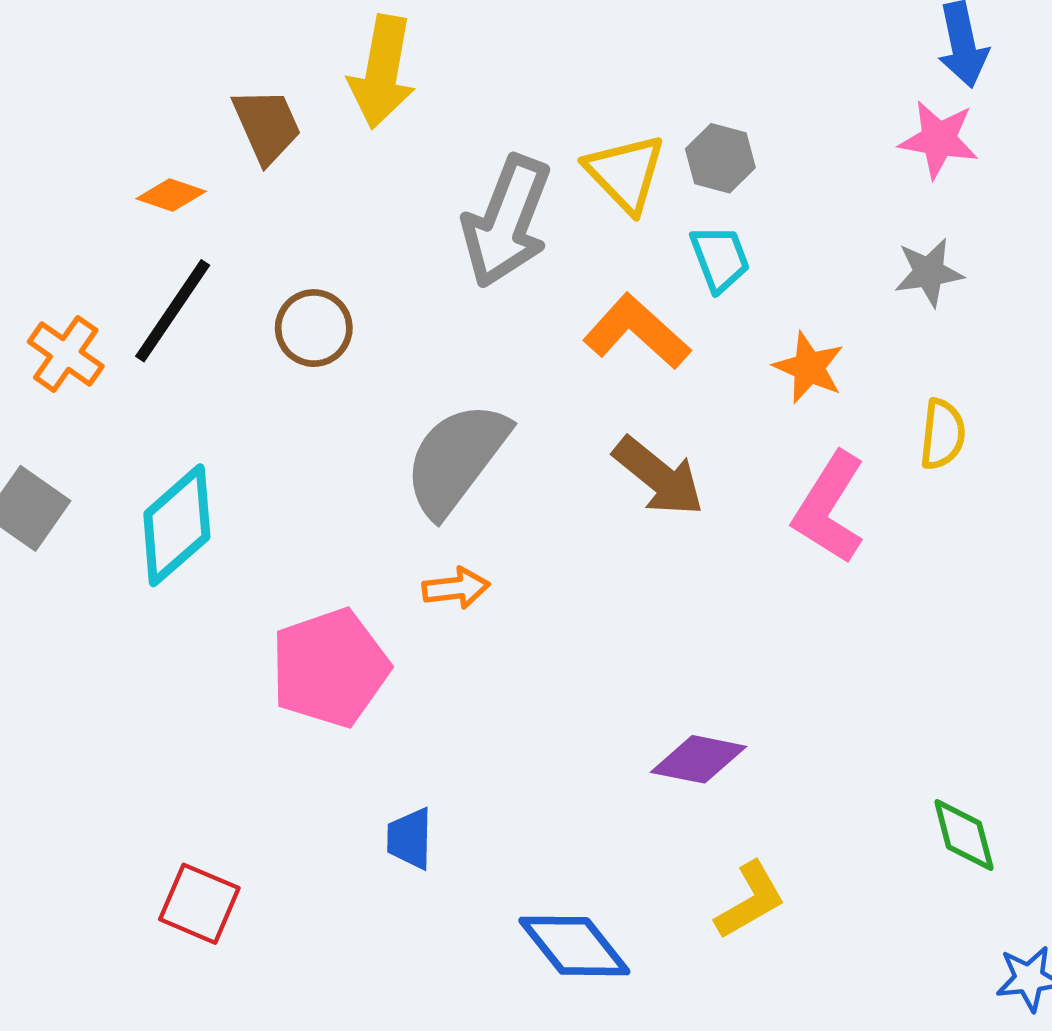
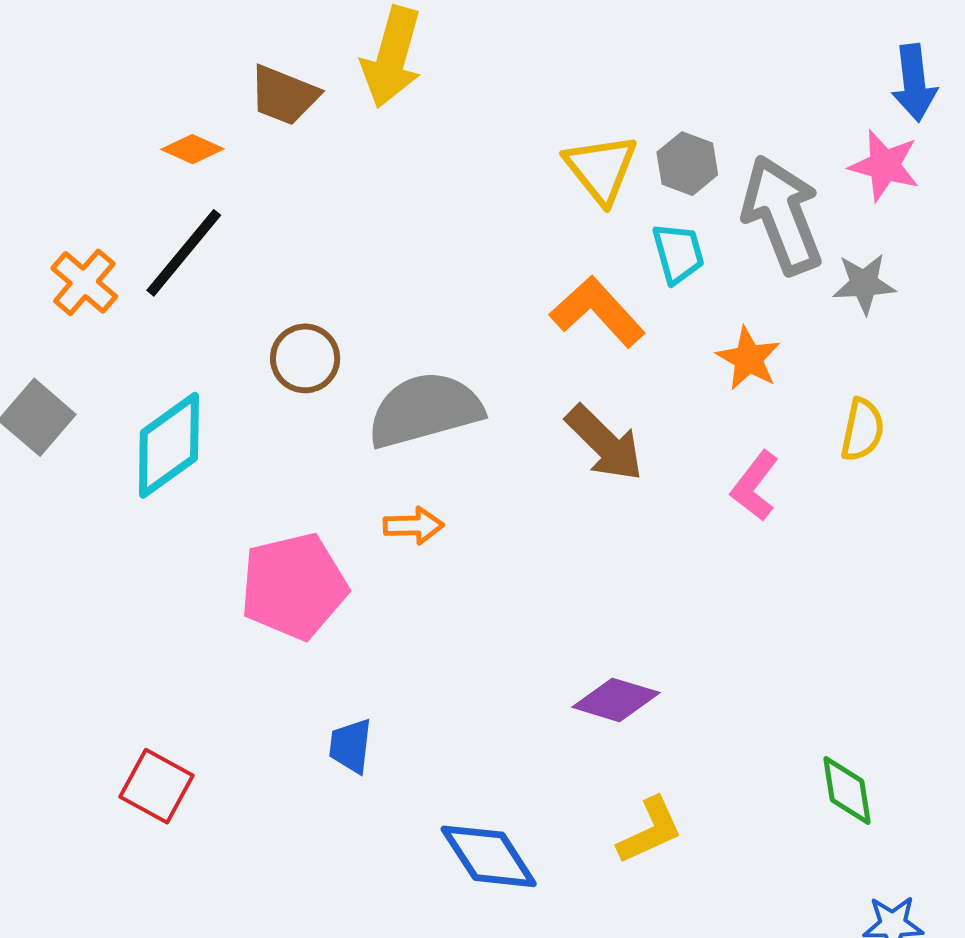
brown trapezoid: (267, 126) -> (284, 95), turned 130
gray arrow: (506, 221) -> (782, 215), moved, turned 132
brown circle: (314, 328) -> (305, 358), moved
gray semicircle: (456, 459) -> (425, 410), turned 32
pink L-shape: (829, 508) -> (755, 486), size x0.7

